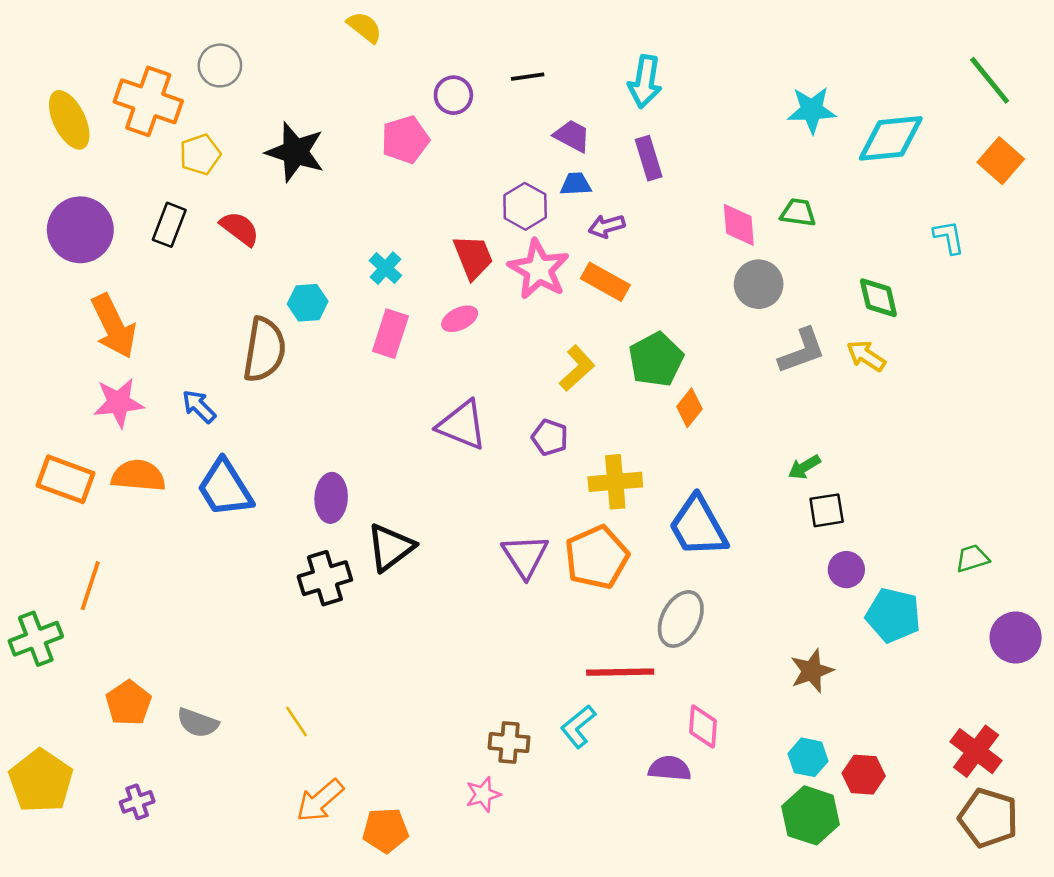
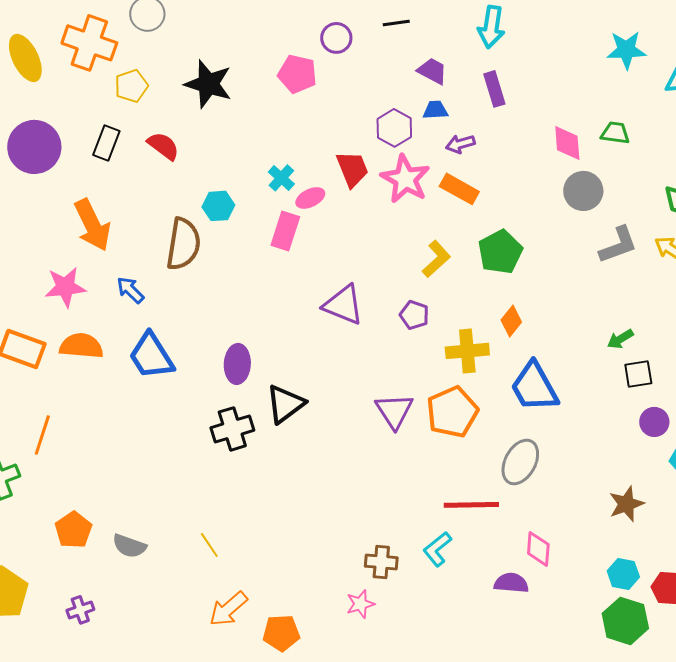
pink pentagon: (405, 140) -> (297, 74), turned 30
pink ellipse: (460, 319) -> (310, 198), moved
orange arrow: (114, 326) -> (92, 225), moved
orange diamond: (689, 408) -> (511, 321), moved

